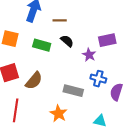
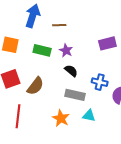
black semicircle: (67, 41) -> (71, 71), moved
purple star: (89, 55) -> (66, 50), moved
cyan triangle: (100, 121) -> (89, 116), moved

